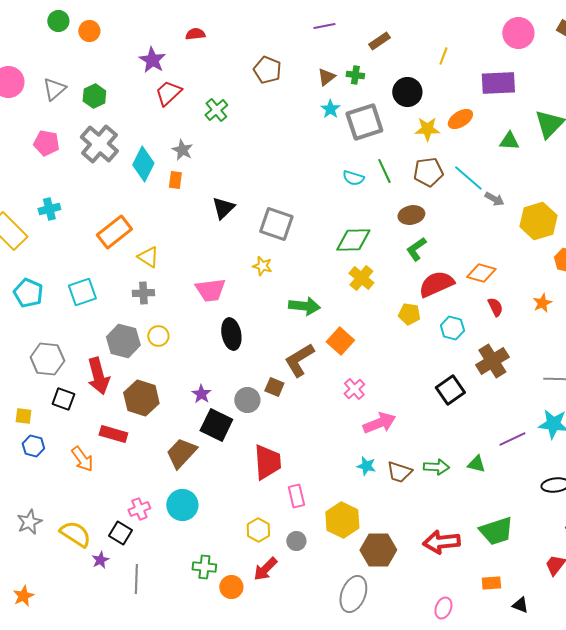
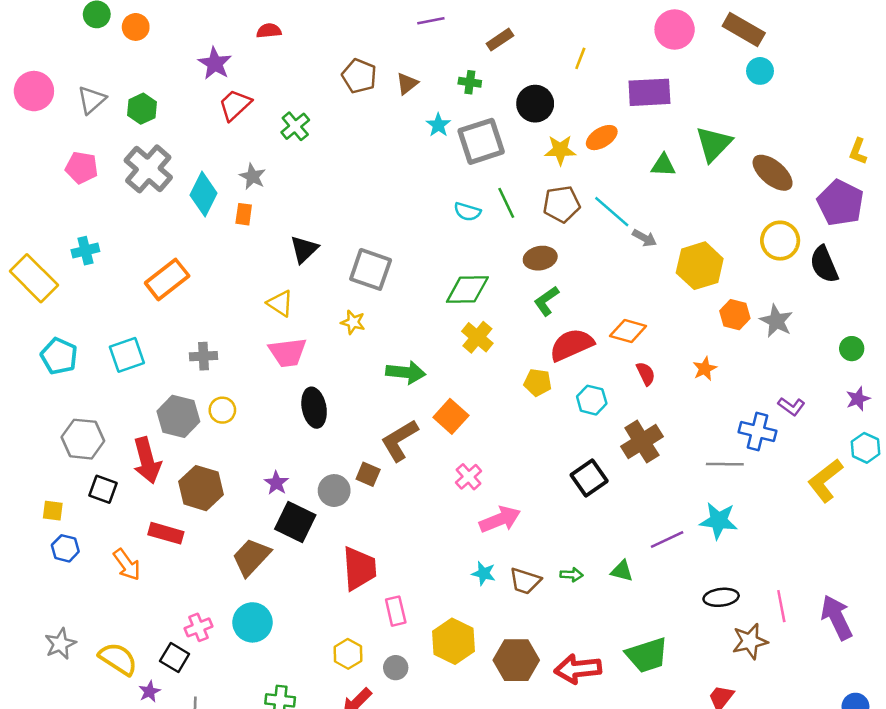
brown triangle: (326, 77) -> (407, 84), moved
yellow triangle: (148, 257) -> (280, 303), moved
green arrow: (436, 467) -> (572, 575), size x0.7
brown hexagon: (378, 550) -> (516, 660), moved

